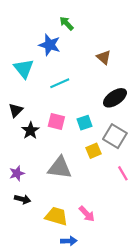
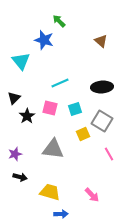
brown triangle: (104, 57) -> (101, 41), moved
cyan line: (60, 83) -> (60, 83), moved
black ellipse: (115, 98) -> (102, 87), turned 30
pink arrow: (87, 214) -> (92, 195), moved

